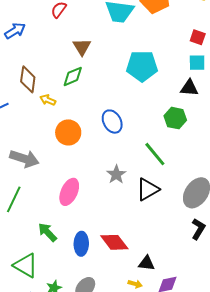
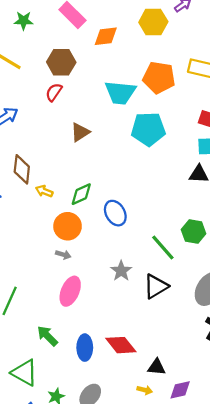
brown triangle: (82, 47) -> (80, 132), turned 30
cyan pentagon: (142, 66) -> (148, 129), moved
green diamond: (73, 76) -> (81, 194), moved
green hexagon: (175, 118) -> (194, 232), moved
gray arrow: (24, 159) -> (63, 255), moved, size x0.5

